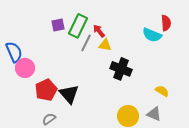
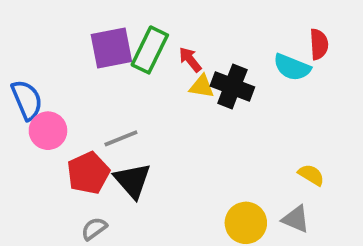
purple square: (58, 25) -> (111, 48), size x1.6
gray line: (86, 43) -> (121, 138), moved, turned 42
black cross: (121, 69) -> (232, 86), moved

